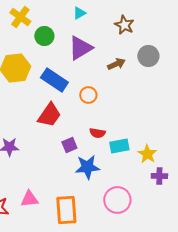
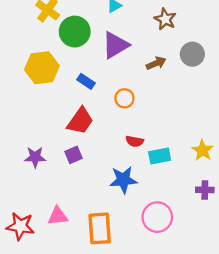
green circle: (44, 36) -> (75, 32), size x1.4
blue rectangle: (54, 80) -> (86, 81), size x0.6
purple square: (69, 145) -> (74, 155), moved
yellow star: (147, 154) -> (203, 150), moved

